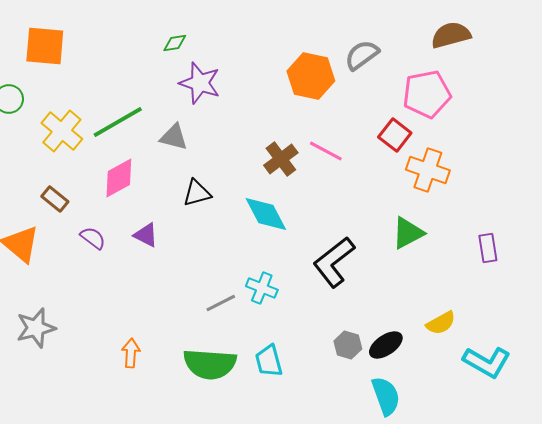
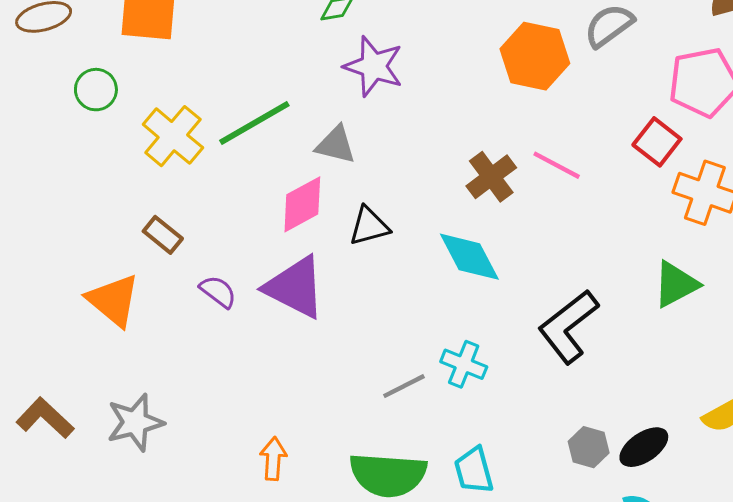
pink diamond: (119, 178) -> (302, 204), moved
purple triangle: (146, 235) -> (295, 287), size x1.8

